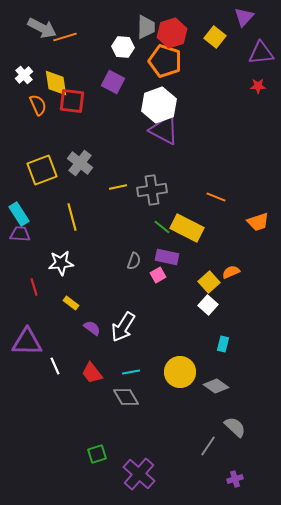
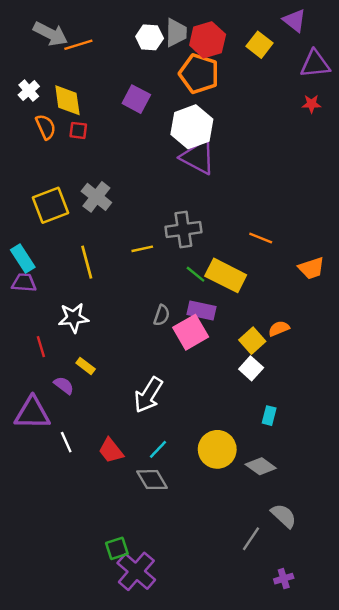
purple triangle: (244, 17) -> (295, 21), turned -35
white hexagon: (123, 47) -> (150, 37), moved
red square: (72, 101) -> (78, 130), moved, size x0.6
yellow line: (118, 187) -> (142, 249), moved
pink square: (158, 275) -> (191, 332), size x1.8
purple semicircle: (92, 328) -> (64, 385), moved
cyan line: (131, 372) -> (158, 449), turned -36
purple cross: (139, 474) -> (136, 571), moved

